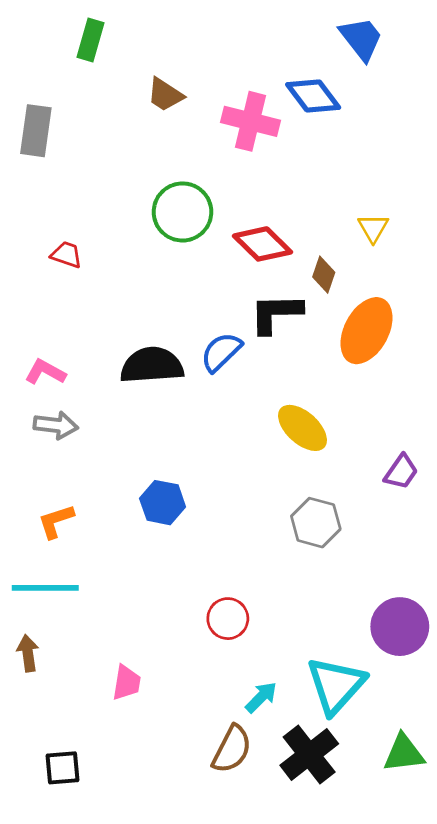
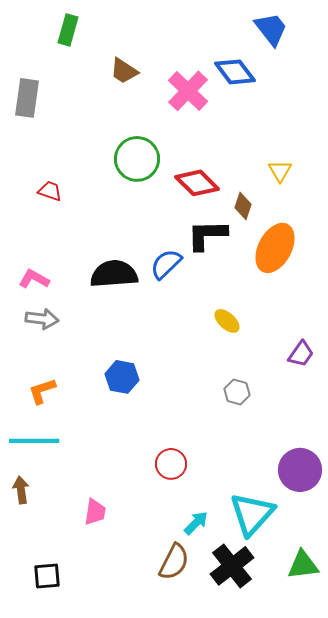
pink cross: (250, 121) -> (188, 91), turned 30
yellow ellipse: (302, 428) -> (227, 321), size x0.7
gray hexagon: (316, 523) -> (237, 392), size x0.7

